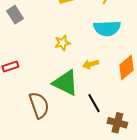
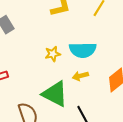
cyan semicircle: (107, 28) -> (83, 50), moved

